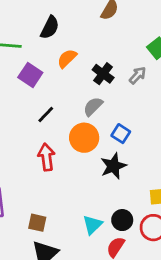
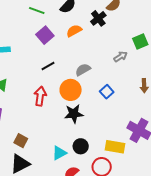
black cross: (103, 74) -> (98, 18), moved
blue square: (121, 134) -> (107, 92), moved
black star: (113, 166) -> (74, 114), moved
black circle: (122, 220) -> (81, 146), moved

